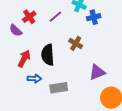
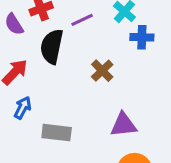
black semicircle: (48, 55) -> (52, 46), moved
blue arrow: (34, 79) -> (23, 108), turned -80

